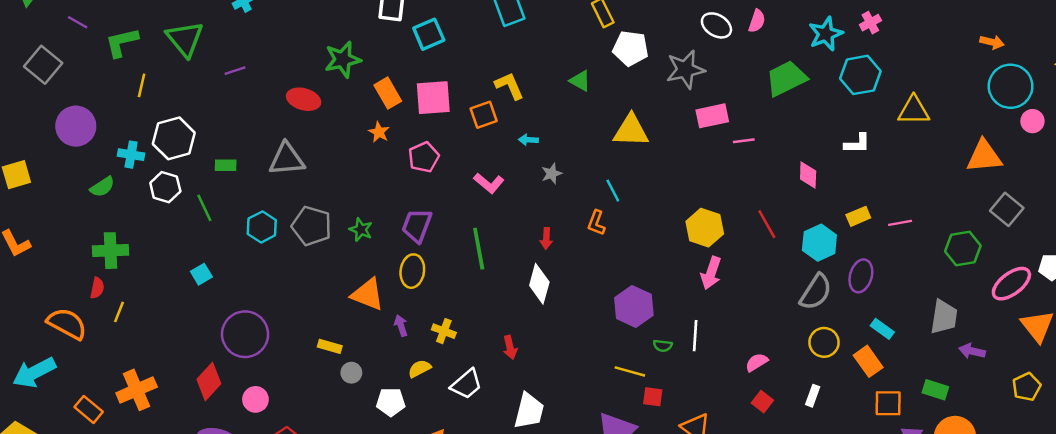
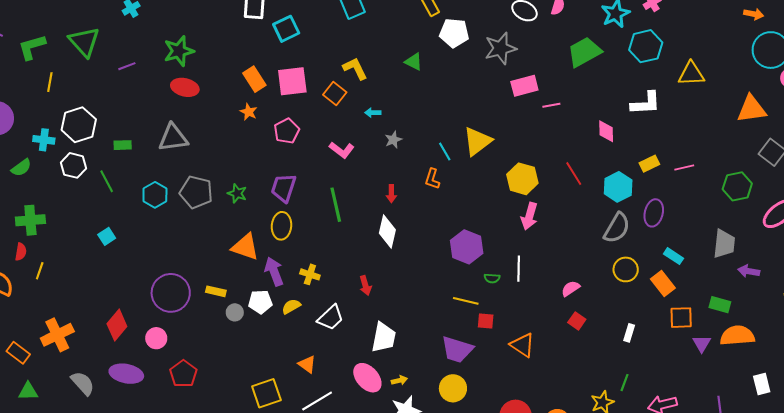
green star: (343, 60) -> (179, 51), moved
orange square: (484, 115) -> (335, 93), turned -30
yellow triangle: (631, 131) -> (477, 141), moved, turned -36
white L-shape: (857, 144) -> (646, 103), size x1.4
purple arrow: (401, 326) -> (274, 271), size x1.6
purple circle: (245, 334) -> (171, 293), moved
white rectangle: (813, 396) -> (629, 333), moved
white pentagon: (391, 402) -> (260, 302), moved

